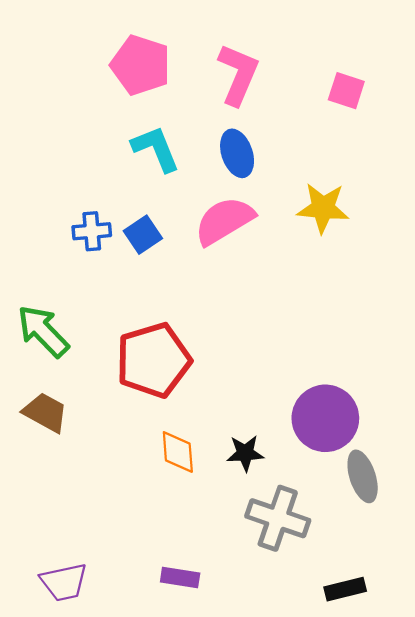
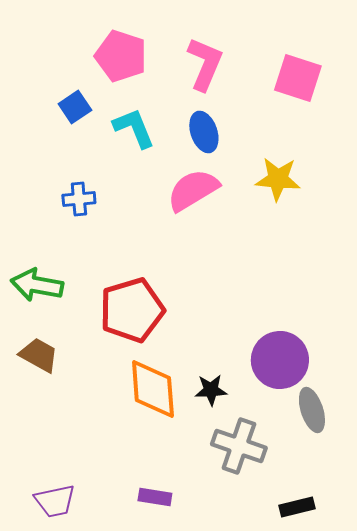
pink square: (346, 91) -> (298, 78), size x1.5
blue square: (143, 235) -> (75, 107), moved
green arrow: (43, 331) -> (37, 285), turned -36
orange diamond: (178, 452) -> (153, 389), size x1.6

